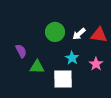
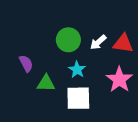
cyan star: (72, 58) -> (77, 70), moved
pink star: (96, 64) -> (119, 80), size x1.5

